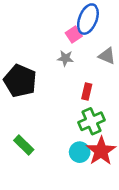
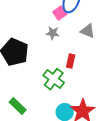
green cross: (92, 121) -> (54, 79), moved, turned -30

